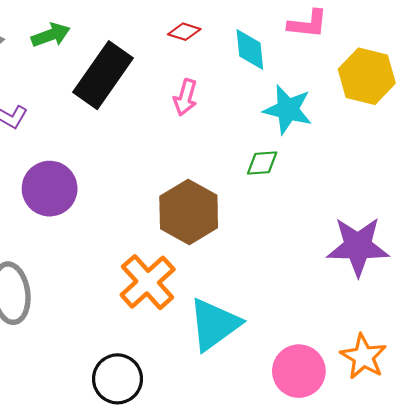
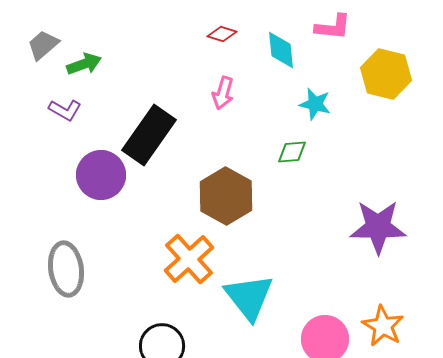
green arrow: (51, 35) -> (84, 64), moved
black rectangle: (103, 75) -> (149, 135), moved
cyan star: (288, 110) -> (315, 104), size x0.7
cyan triangle: (214, 324) -> (249, 297), turned -32

